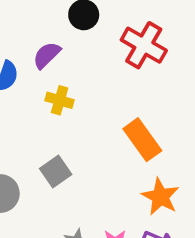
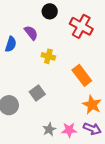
purple semicircle: (47, 55) -> (31, 33), turned 98
yellow cross: (60, 100) -> (48, 56), moved

